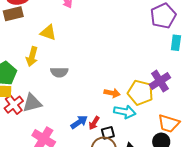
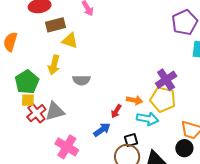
brown rectangle: (13, 14) -> (56, 25), moved
purple cross: (160, 81) -> (166, 80), moved
red arrow: (94, 123) -> (116, 111), moved

